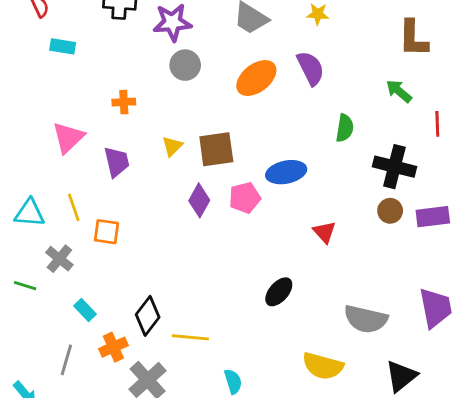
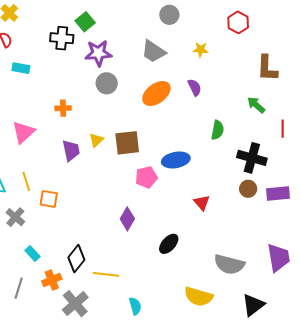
purple semicircle: (311, 68) -> (195, 87), size x0.7
purple trapezoid: (117, 162) -> (71, 150), moved
purple diamond: (199, 200) -> (127, 219), moved

